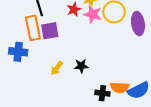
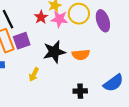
black star: (81, 66) -> (54, 52), moved, size x1.6
orange semicircle: (120, 87) -> (81, 55), moved

